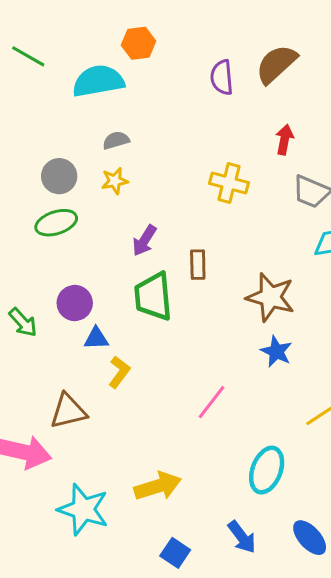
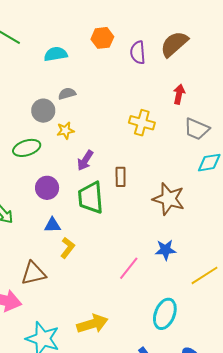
orange hexagon: (139, 43) -> (102, 38), moved
cyan semicircle: (98, 81) -> (56, 54), size x0.7
gray circle: (59, 176) -> (43, 111), moved
yellow star: (115, 181) -> (65, 131), moved
purple circle: (75, 303) -> (47, 188), moved
blue star: (276, 351) -> (166, 250), moved, turned -30

